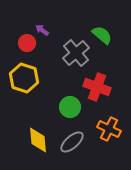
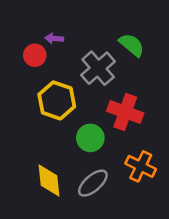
purple arrow: (42, 30) -> (54, 38), turned -32
yellow hexagon: (24, 78) -> (57, 100), moved

